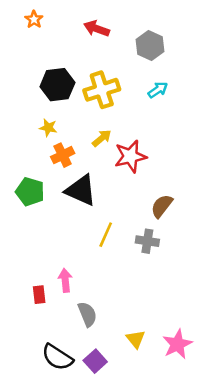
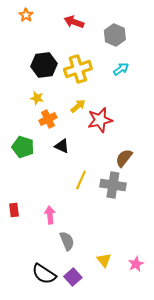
black triangle: (81, 190) -> (62, 146), size x0.6
gray cross: (147, 241) -> (113, 185), size x1.4
red rectangle: (39, 295) -> (14, 210), moved
pink star: (177, 344) -> (136, 264), size x0.7

